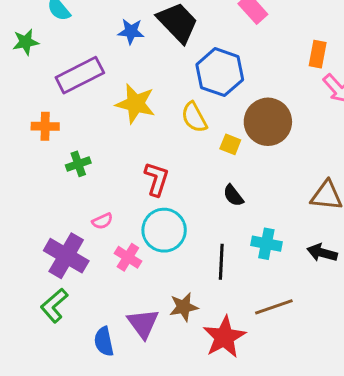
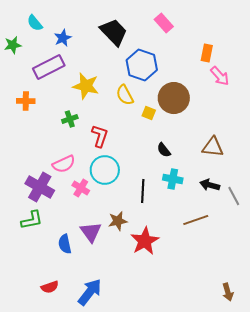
blue star: (131, 31) -> (63, 38), moved, turned -30
green cross: (78, 164) -> (70, 119), moved
black semicircle: (233, 196) -> (164, 150), moved
pink semicircle: (102, 221) -> (64, 164), size x1.6
green L-shape: (54, 305) -> (32, 220), turned -150
brown line: (274, 307) -> (196, 220), moved

